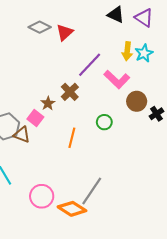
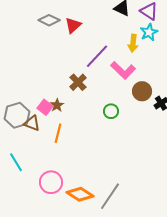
cyan star: (144, 53) -> (149, 32), moved
brown star: (48, 103) -> (57, 105), moved
orange line: (72, 138) -> (58, 133), moved
gray line: (92, 191) -> (110, 196), moved

